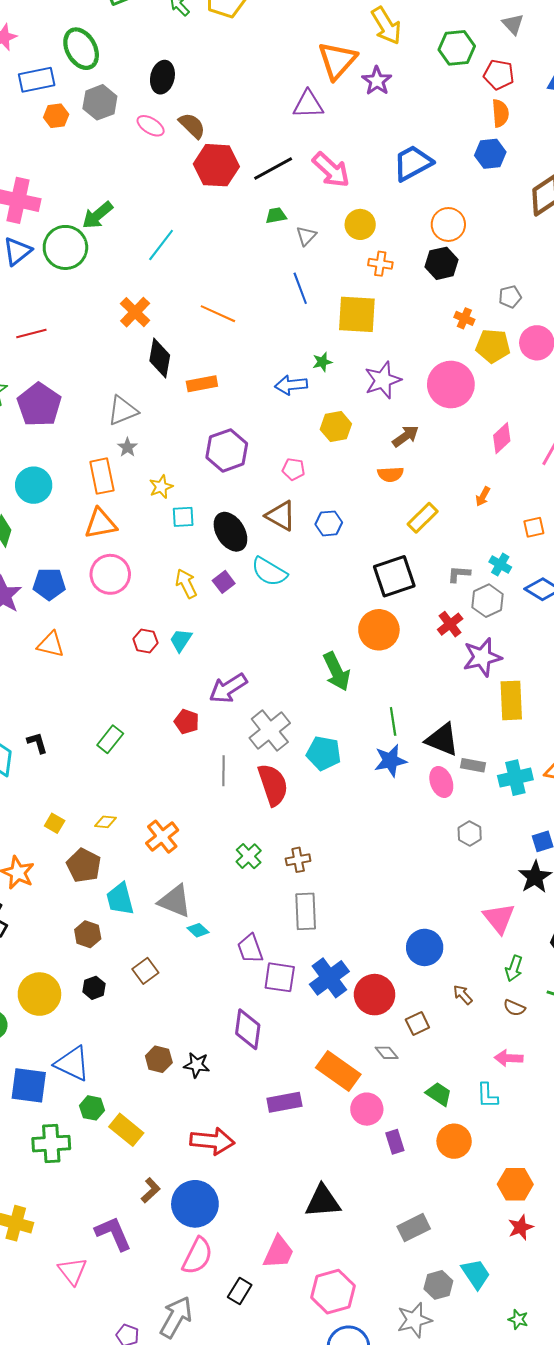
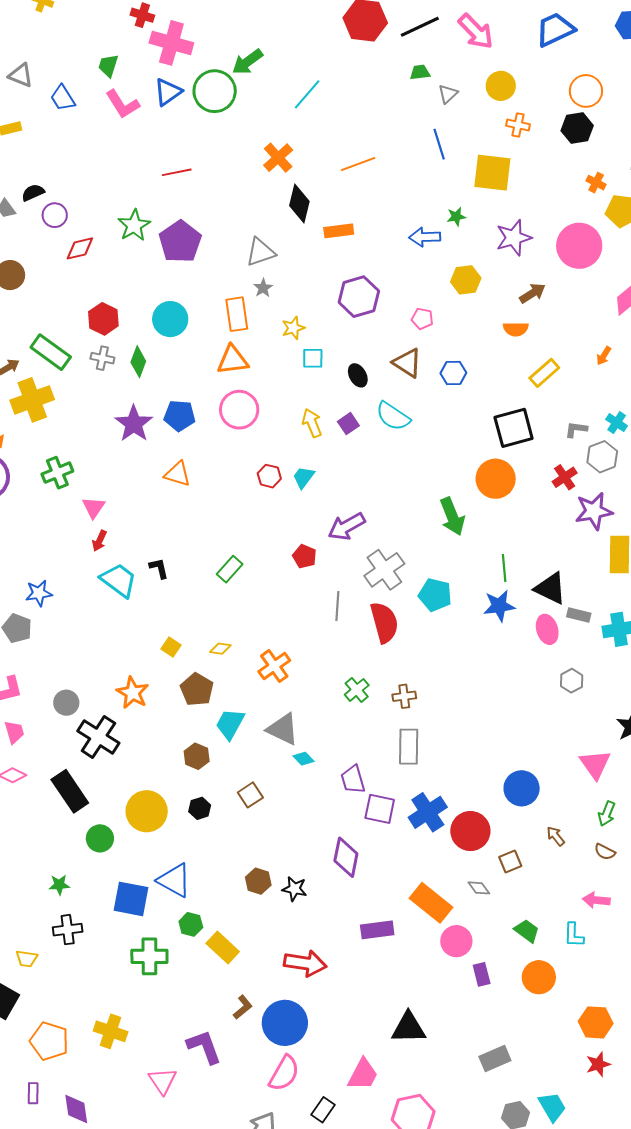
orange line: (218, 314) -> (358, 164), turned -48
black ellipse: (230, 532) -> (358, 375), size x0.6
cyan trapezoid: (120, 899) -> (230, 724), turned 40

